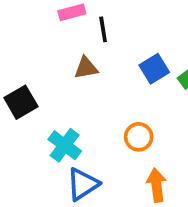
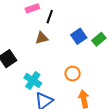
black line: (103, 29) -> (50, 17), turned 32

